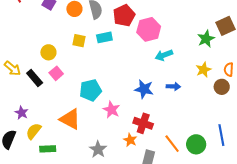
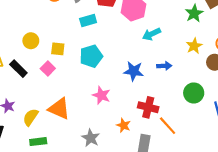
yellow square: (79, 41) -> (58, 49), moved
pink square: (56, 73) -> (48, 69), moved
cyan pentagon: (91, 90) -> (91, 56), moved
red cross: (143, 123) -> (148, 107), moved
yellow semicircle: (34, 131) -> (31, 117), moved
green circle: (196, 144) -> (194, 93), moved

